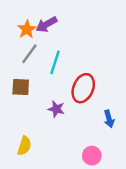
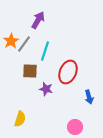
purple arrow: (46, 24) -> (38, 20), turned 150
orange star: (27, 29) -> (11, 41), moved
brown square: (21, 87) -> (30, 71), moved

